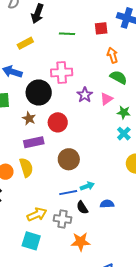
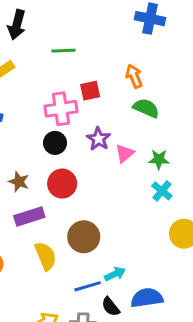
red square: (101, 28) -> (90, 91), moved
black circle: (39, 92) -> (55, 143), moved, size x0.6
pink triangle: (106, 99) -> (125, 153), moved
yellow semicircle: (26, 168) -> (46, 256), moved
blue semicircle: (107, 204) -> (147, 298), size x1.5

